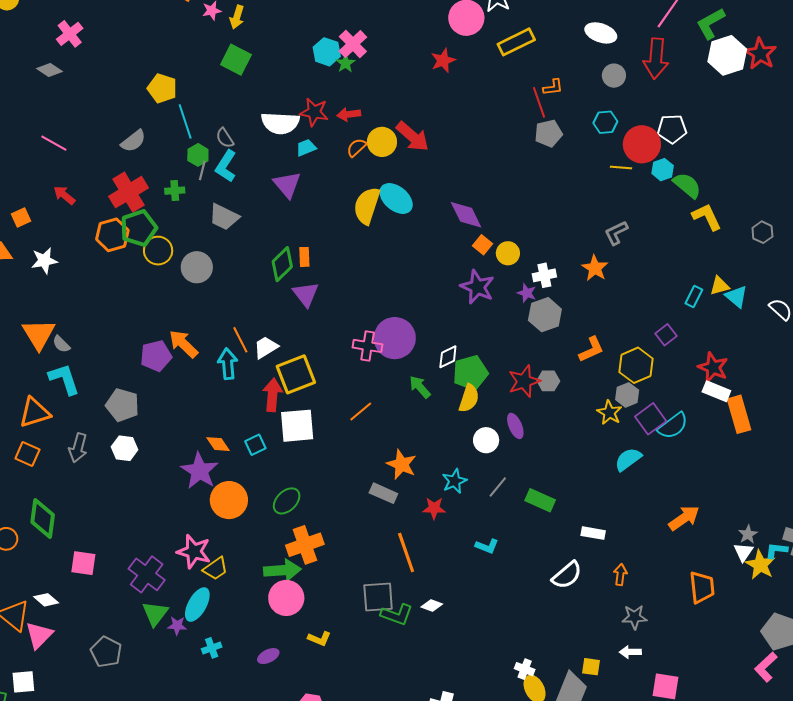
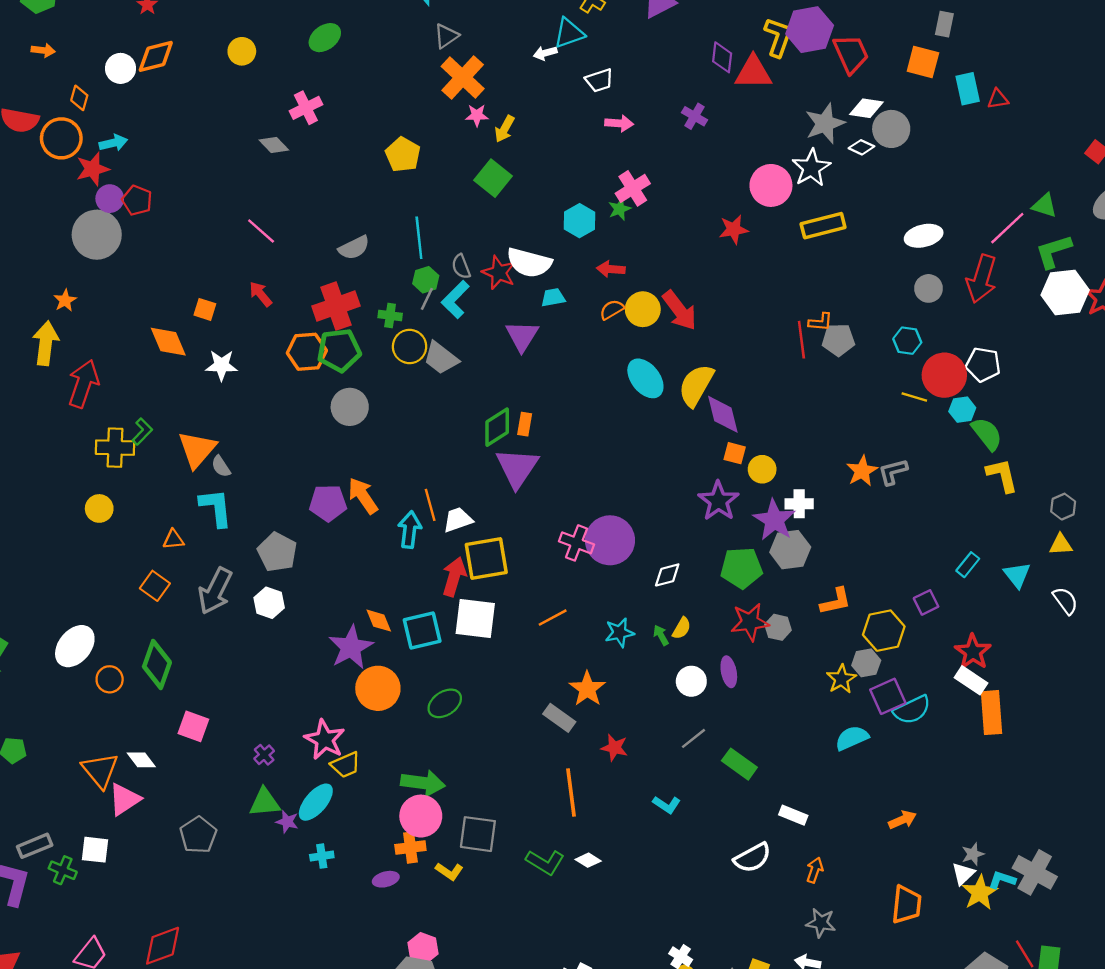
white ellipse: (601, 33) -> (924, 236), turned -44
cyan hexagon: (327, 52) -> (579, 221), moved
orange L-shape: (553, 87) -> (820, 322), moved
yellow pentagon: (162, 88) -> (403, 154), moved
red line: (539, 102) -> (801, 340), moved
red star: (314, 112) -> (499, 273), moved
yellow semicircle: (367, 206) -> (696, 385), moved
orange square: (21, 218) -> (205, 309), turned 30
orange square: (482, 245) -> (735, 453), turned -36
yellow circle: (158, 251) -> (410, 346), moved
gray circle: (197, 267) -> (350, 407), moved
orange star: (595, 268) -> (862, 471), moved
yellow triangle: (720, 286) -> (1061, 544), moved
purple star: (527, 293) -> (774, 520), size x1.8
purple triangle: (306, 294) -> (517, 468), size x1.4
green pentagon: (470, 373) -> (741, 568), moved
green arrow: (420, 387) -> (661, 635), moved, size x0.7
yellow semicircle: (469, 398) -> (682, 628), size x0.7
orange triangle: (35, 413) -> (173, 539), size x0.6
cyan square: (255, 445) -> (422, 631), size x1.6
gray arrow: (78, 448) -> (215, 591), size x1.4
cyan star: (454, 481) -> (619, 633), moved
orange arrow: (684, 518) -> (902, 820), size x0.7
orange cross: (305, 545) -> (410, 847), moved, size x0.7
purple cross: (147, 574) -> (264, 755), size x0.5
gray square: (378, 597) -> (478, 834), moved
green triangle: (155, 614) -> (265, 802), turned 36

